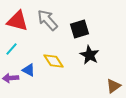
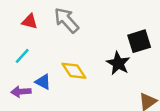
red triangle: (18, 21) -> (30, 21), size x0.6
black square: (80, 29) -> (139, 41), moved

